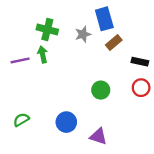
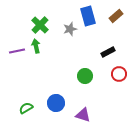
green cross: (47, 30) -> (40, 25), turned 30
brown rectangle: (114, 43) -> (116, 16), moved
black rectangle: (140, 62) -> (108, 52), moved, turned -40
green semicircle: (21, 120) -> (26, 108), moved

